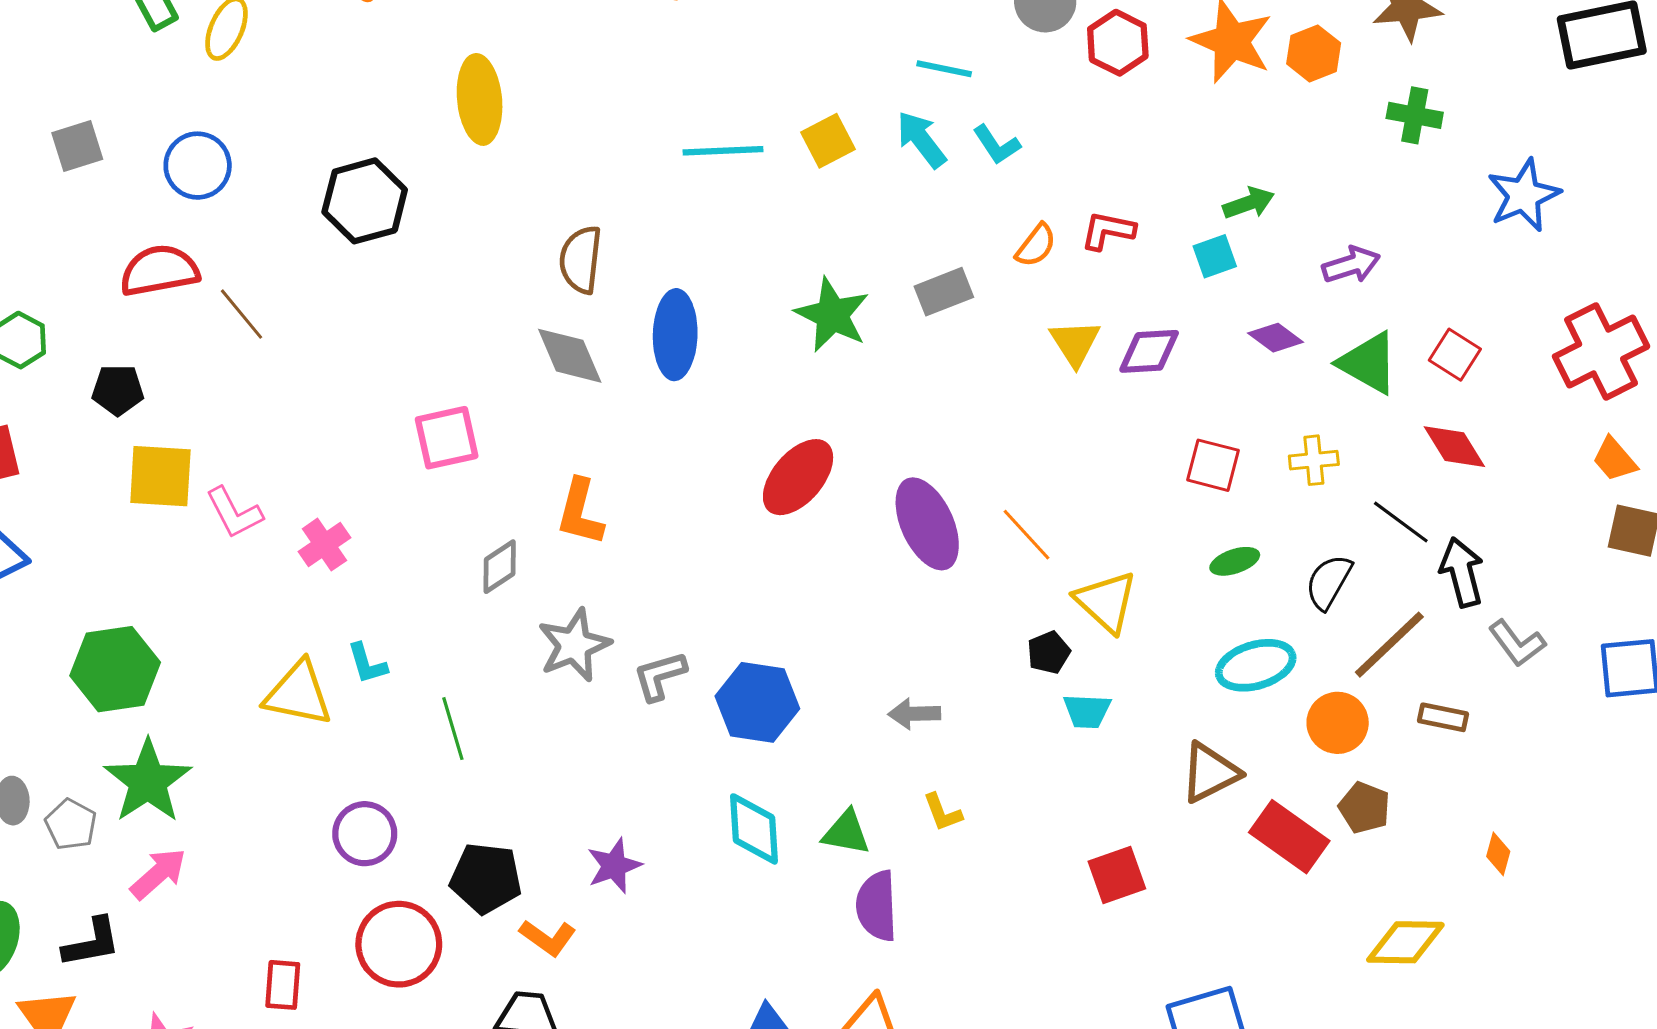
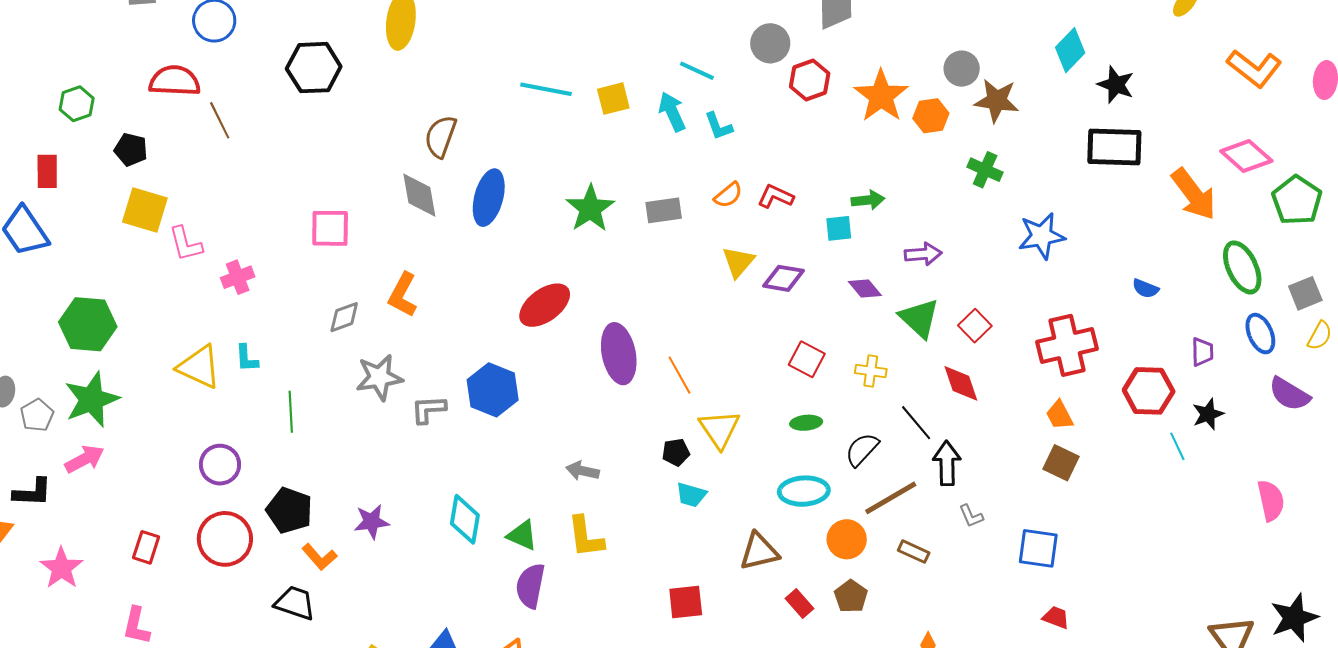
gray L-shape: (1517, 643) -> (971, 516), size x0.7
blue hexagon: (757, 702) -> (493, 390), moved
yellow L-shape: (943, 812) -> (586, 537), size x1.6
red rectangle: (1289, 837) -> (799, 603), size x0.6

